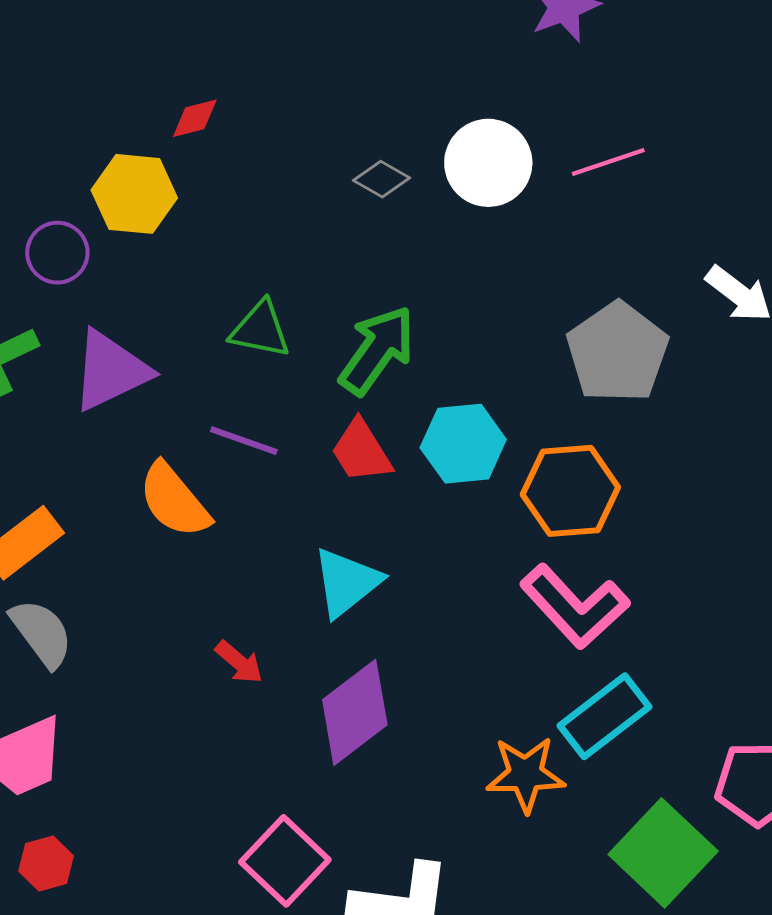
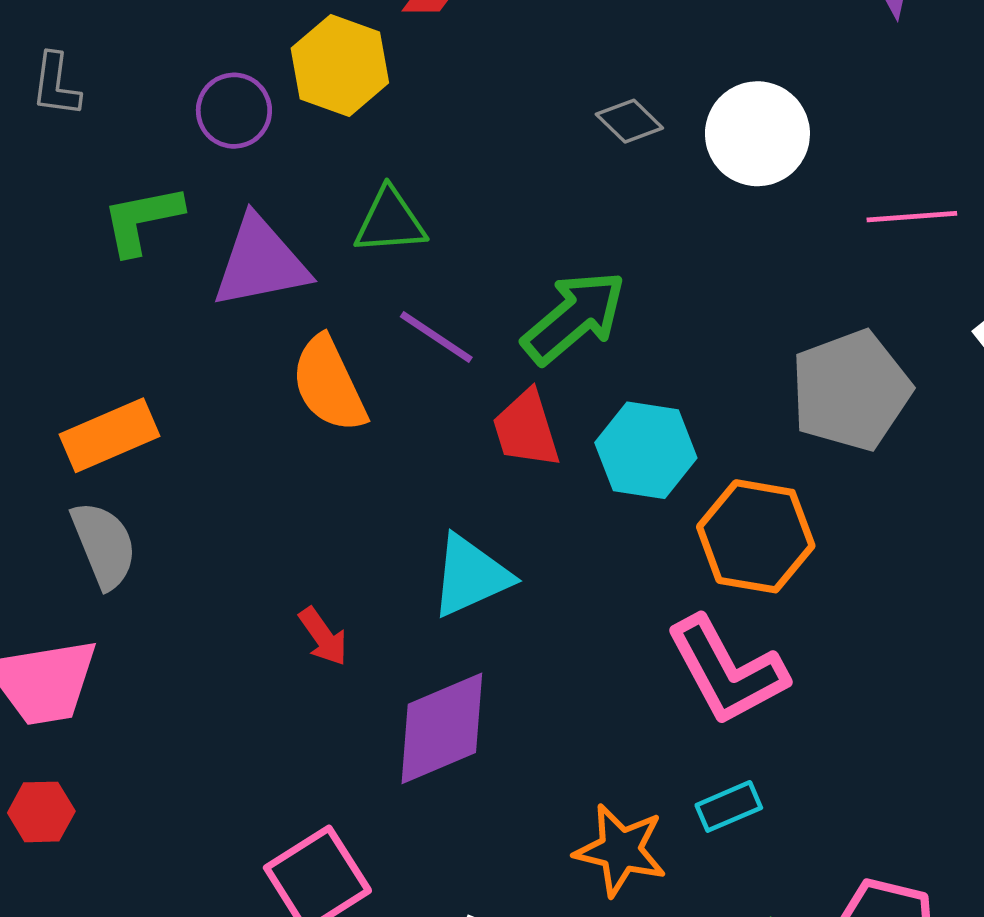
pink line: (608, 162) -> (912, 217), moved
green triangle: (260, 329) -> (390, 221), moved, turned -30
purple line: (244, 441) -> (436, 337), moved
orange semicircle: (174, 500) -> (329, 384), moved
cyan rectangle: (604, 716) -> (729, 806), size x0.6

